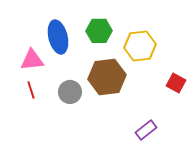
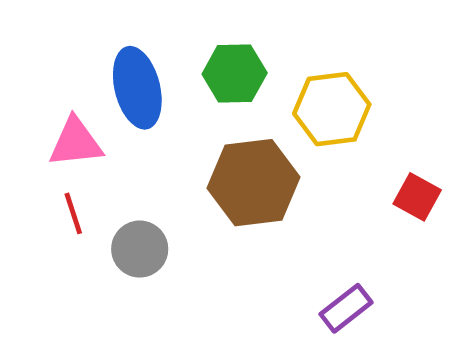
gray circle: (70, 92) -> (140, 249), moved

